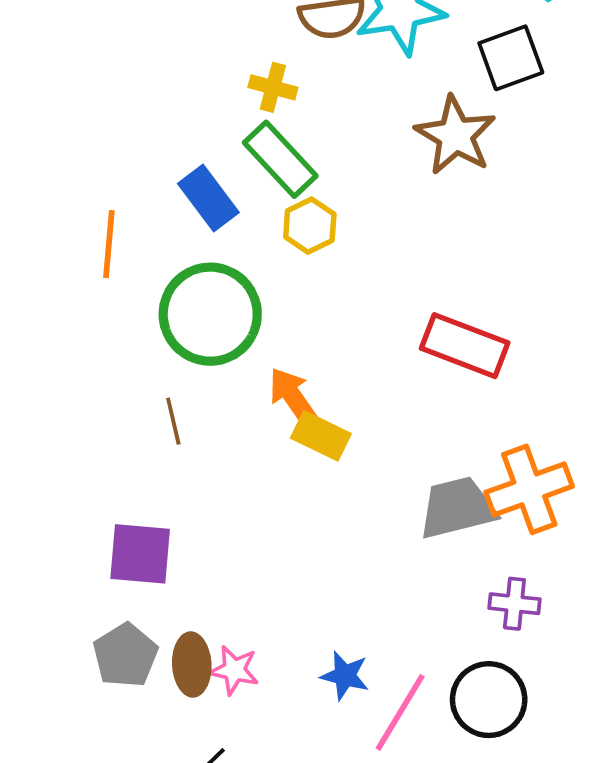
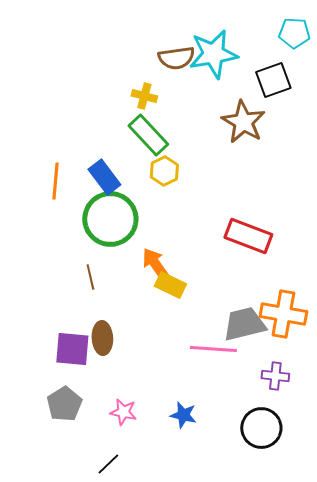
blue rectangle: (208, 198) -> (104, 177), moved
orange cross: (529, 489) -> (283, 314), turned 30
brown ellipse: (192, 665) -> (102, 338), moved
pink line: (400, 712) -> (213, 349), moved, turned 63

